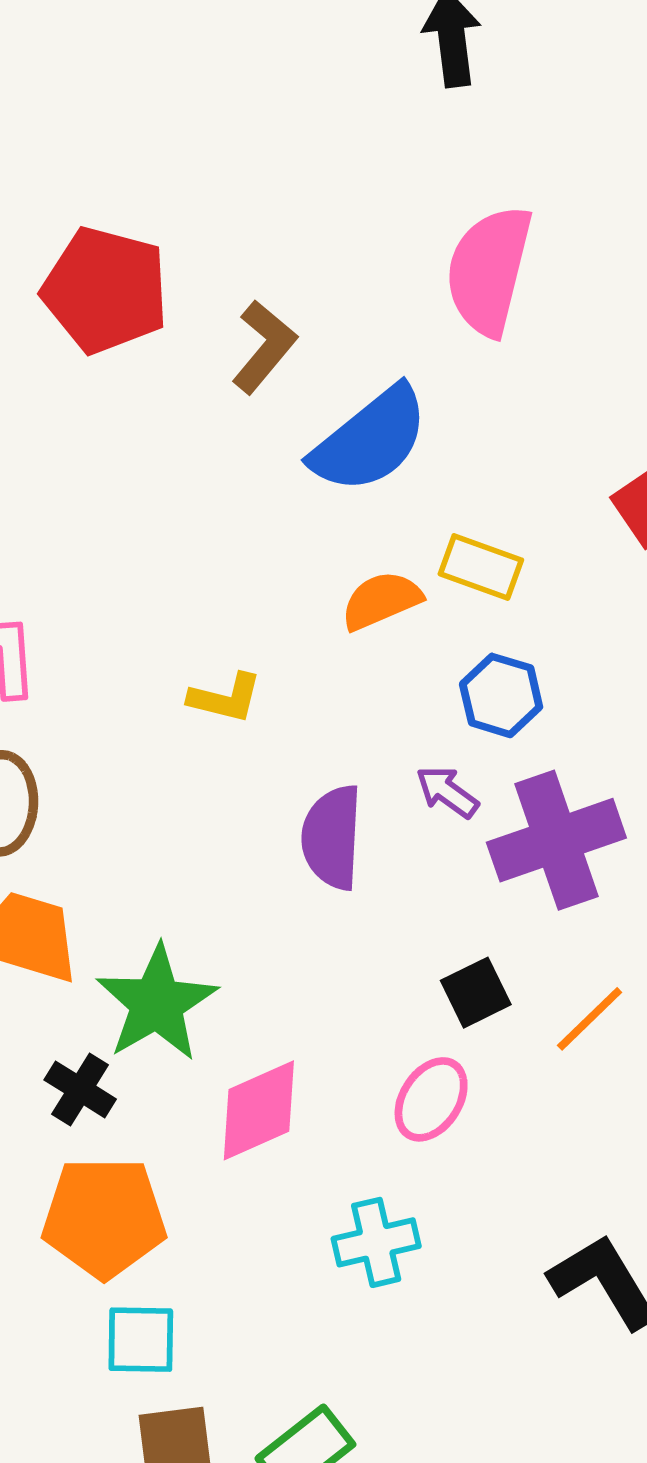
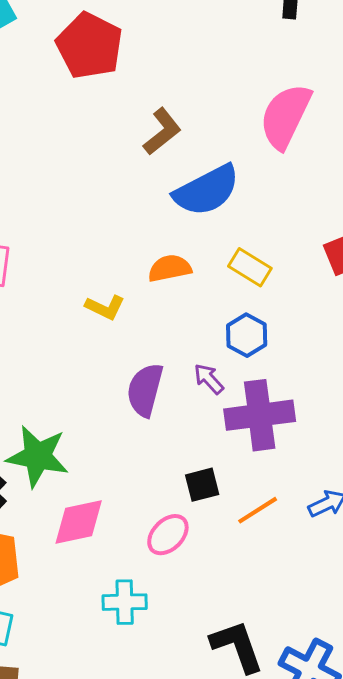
red pentagon: (105, 290) -> (89, 46), moved
orange semicircle: (381, 600) -> (170, 268), moved
green star: (157, 1003) -> (38, 456), turned 30

